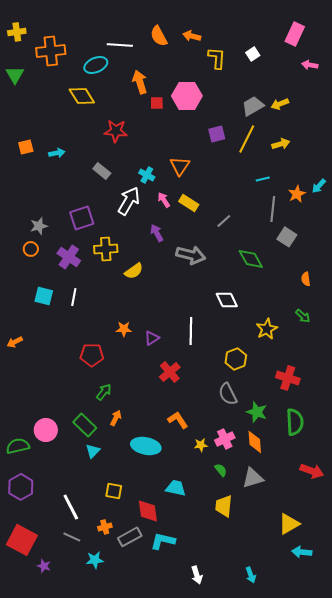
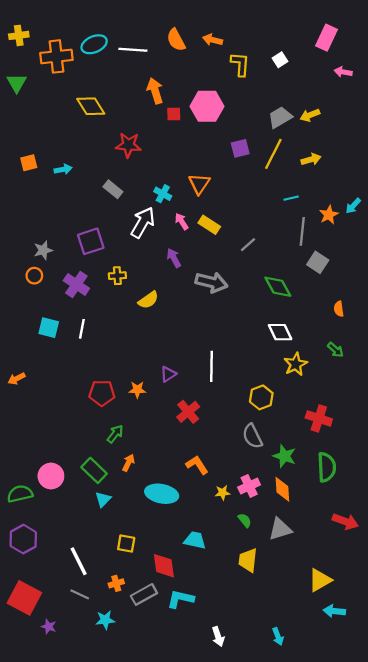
cyan ellipse: (96, 65) -> (94, 44), moved
yellow cross: (106, 249) -> (117, 276), size x0.7
white diamond: (227, 300) -> (280, 332), moved
orange star: (124, 329) -> (137, 390), moved

